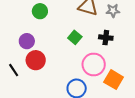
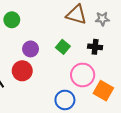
green circle: (40, 11) -> (12, 20), moved
purple circle: (27, 41) -> (31, 49), moved

